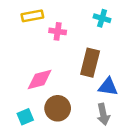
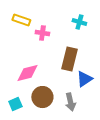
yellow rectangle: (32, 16) -> (21, 20), turned 30
blue triangle: (108, 87) -> (84, 79), turned -42
gray arrow: (103, 114) -> (70, 102), moved

